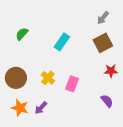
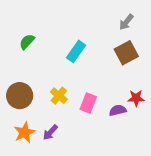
red star: (111, 71) -> (136, 98), moved
purple semicircle: (107, 101) -> (118, 110), moved, turned -64
orange star: (20, 108) -> (25, 132), turned 30

